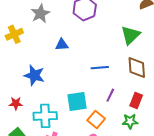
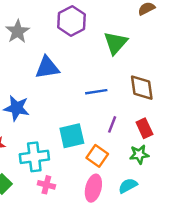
green triangle: (130, 35) -> (116, 43), moved
blue triangle: (62, 45) -> (47, 67), size x1.5
red rectangle: (136, 101) -> (144, 128), turned -42

